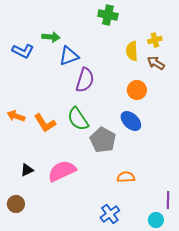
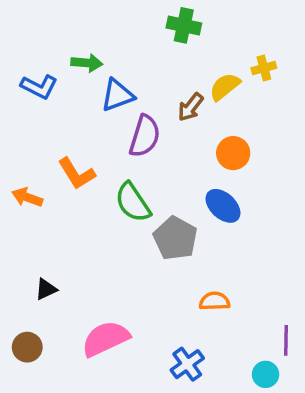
yellow semicircle: (132, 51) -> (225, 87), turned 54
brown arrow: (156, 63) -> (191, 107), moved, turned -84
orange L-shape: (45, 123) -> (77, 174), moved
pink semicircle: (62, 171) -> (106, 339), moved

